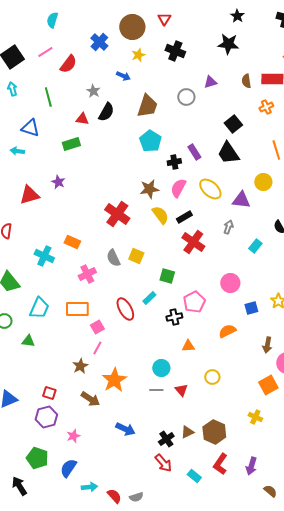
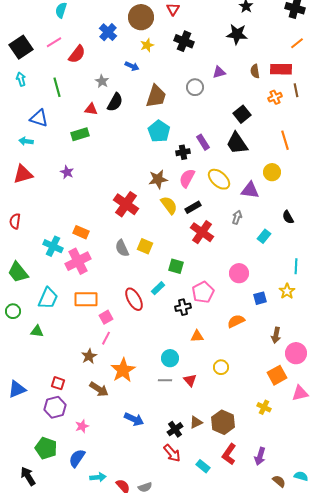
red triangle: (29, 195) -> (23, 174), moved
pink cross: (87, 274) -> (78, 261), moved, size x1.4

